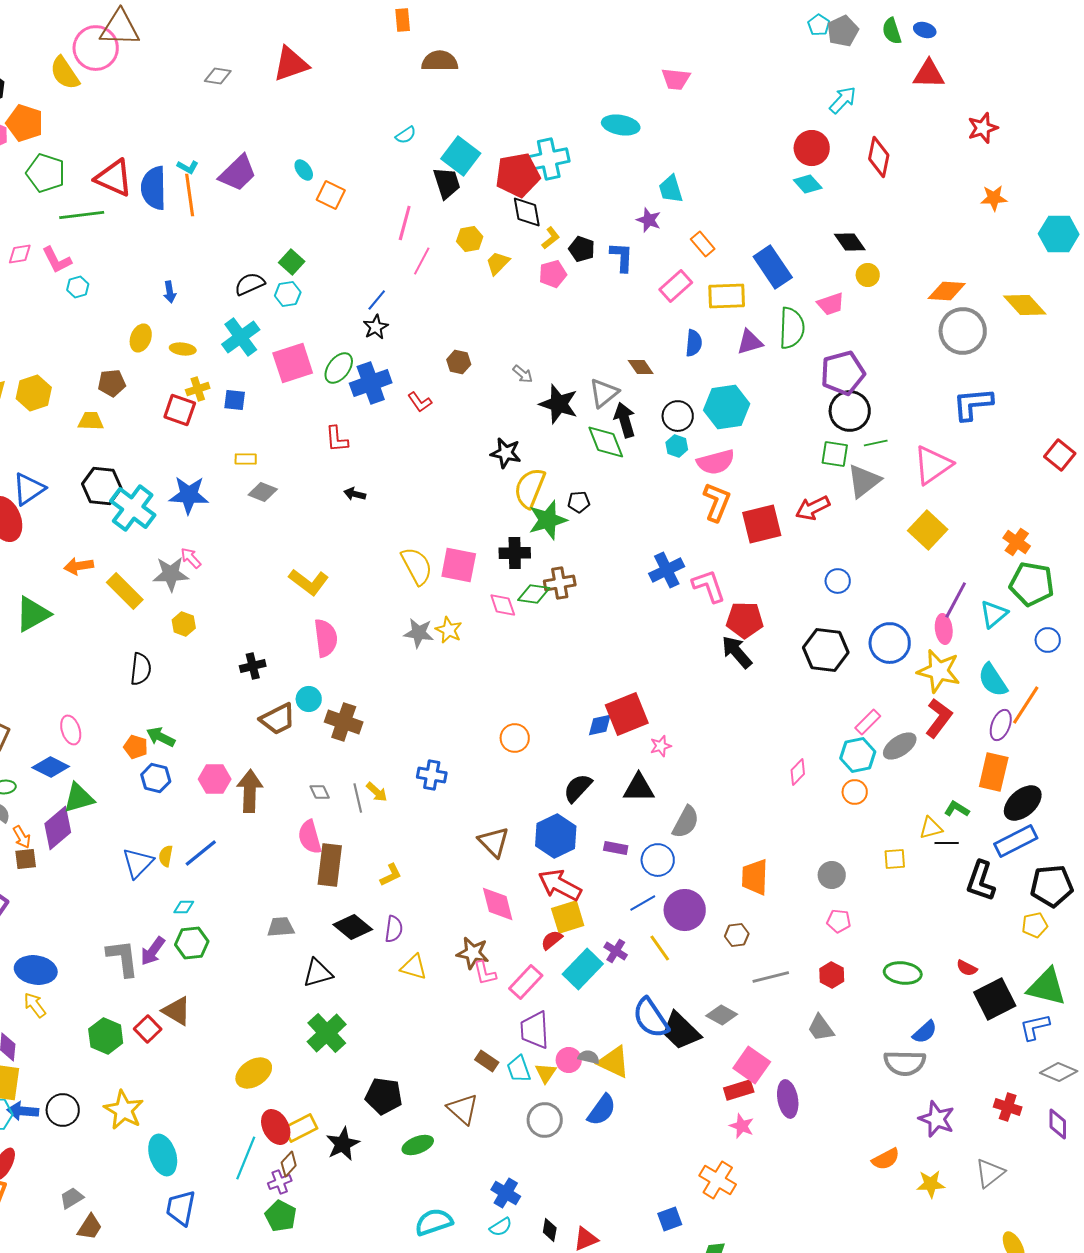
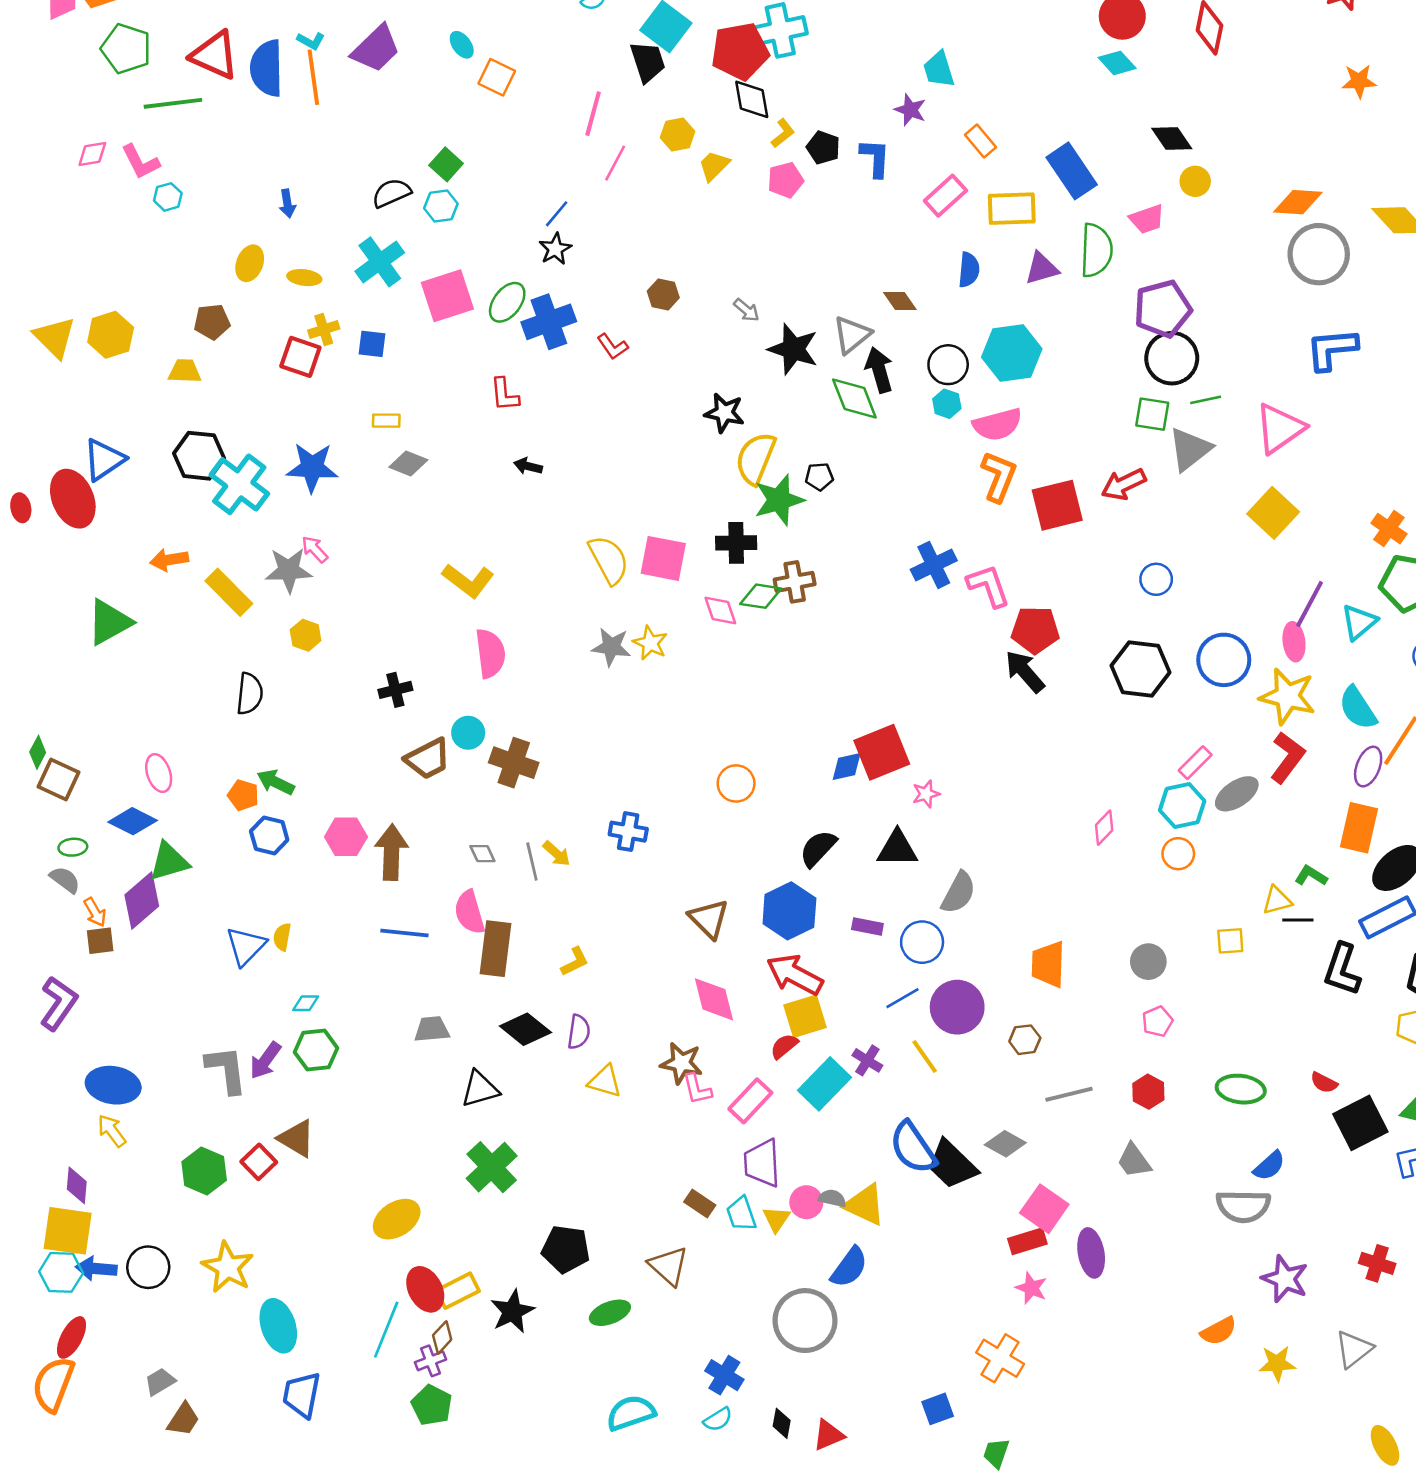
blue line: (201, 853) -> (404, 933), moved, turned 45
pink pentagon: (839, 921) -> (1157, 1021), turned -30
gray circle: (545, 1120) -> (805, 1321), moved, size x1.4

